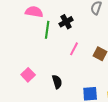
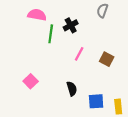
black semicircle: (57, 82) -> (72, 89), moved

